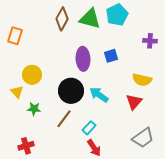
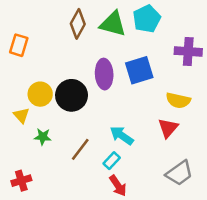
purple cross: (150, 41) -> (188, 51), size x1.5
blue square: (111, 56) -> (139, 70), size x1.6
black circle: (71, 91) -> (72, 95), moved
cyan arrow: (99, 95) -> (122, 135), moved
red cross: (26, 146) -> (21, 181), moved

